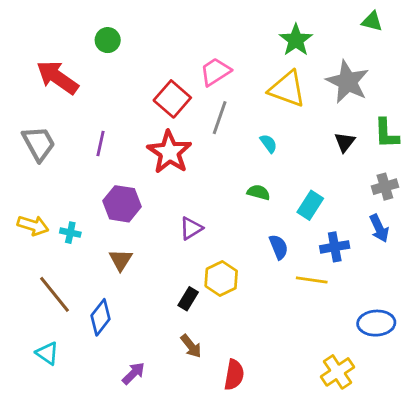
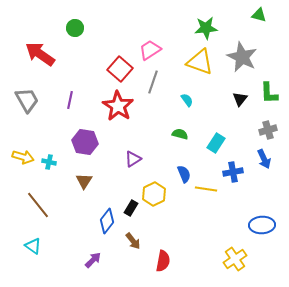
green star: (296, 40) -> (206, 28), turned 30
blue semicircle: (279, 247) -> (184, 174), moved
yellow line: (312, 280) -> (206, 189), moved
blue diamond: (100, 317) -> (107, 221), moved

